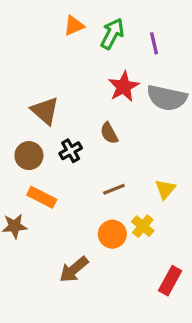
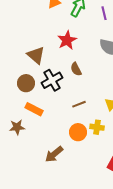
red star: (124, 87) -> (67, 40), moved
black cross: (71, 151) -> (52, 80), size x1.5
yellow cross: (143, 226) -> (97, 127), turned -32

